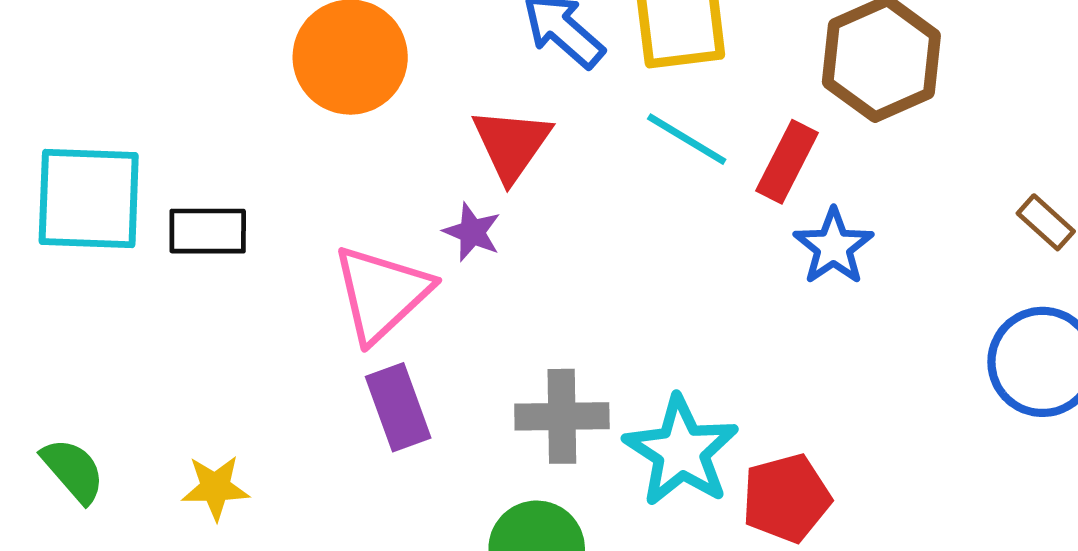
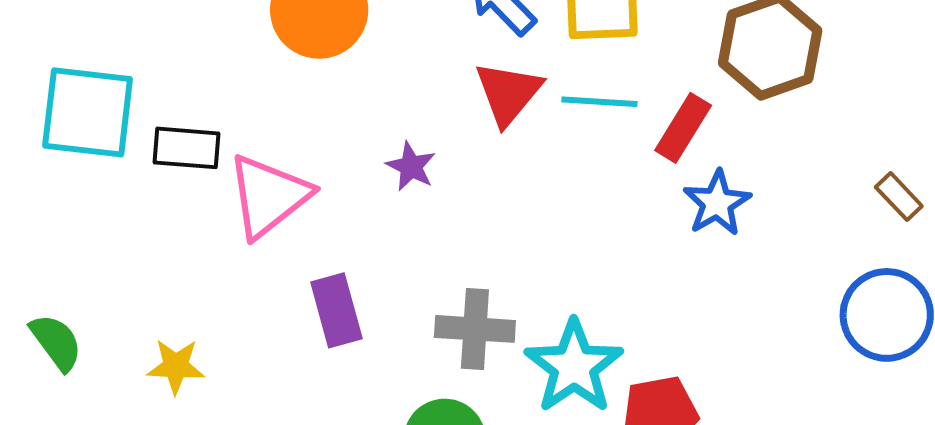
cyan line: (687, 139) -> (599, 102), turned -32
red triangle: (511, 144) -> (508, 93), moved
pink triangle: (382, 293) -> (269, 196), moved

